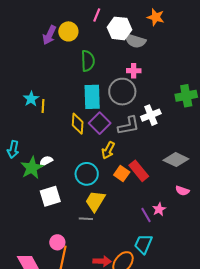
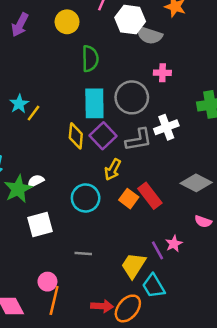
purple arrow: (49, 35) -> (20, 25), moved
pink cross: (134, 71) -> (162, 73), moved
yellow line: (43, 106) -> (34, 113), turned 32
yellow trapezoid: (95, 201) -> (133, 265), moved
cyan trapezoid: (143, 244) -> (154, 286), turned -55

